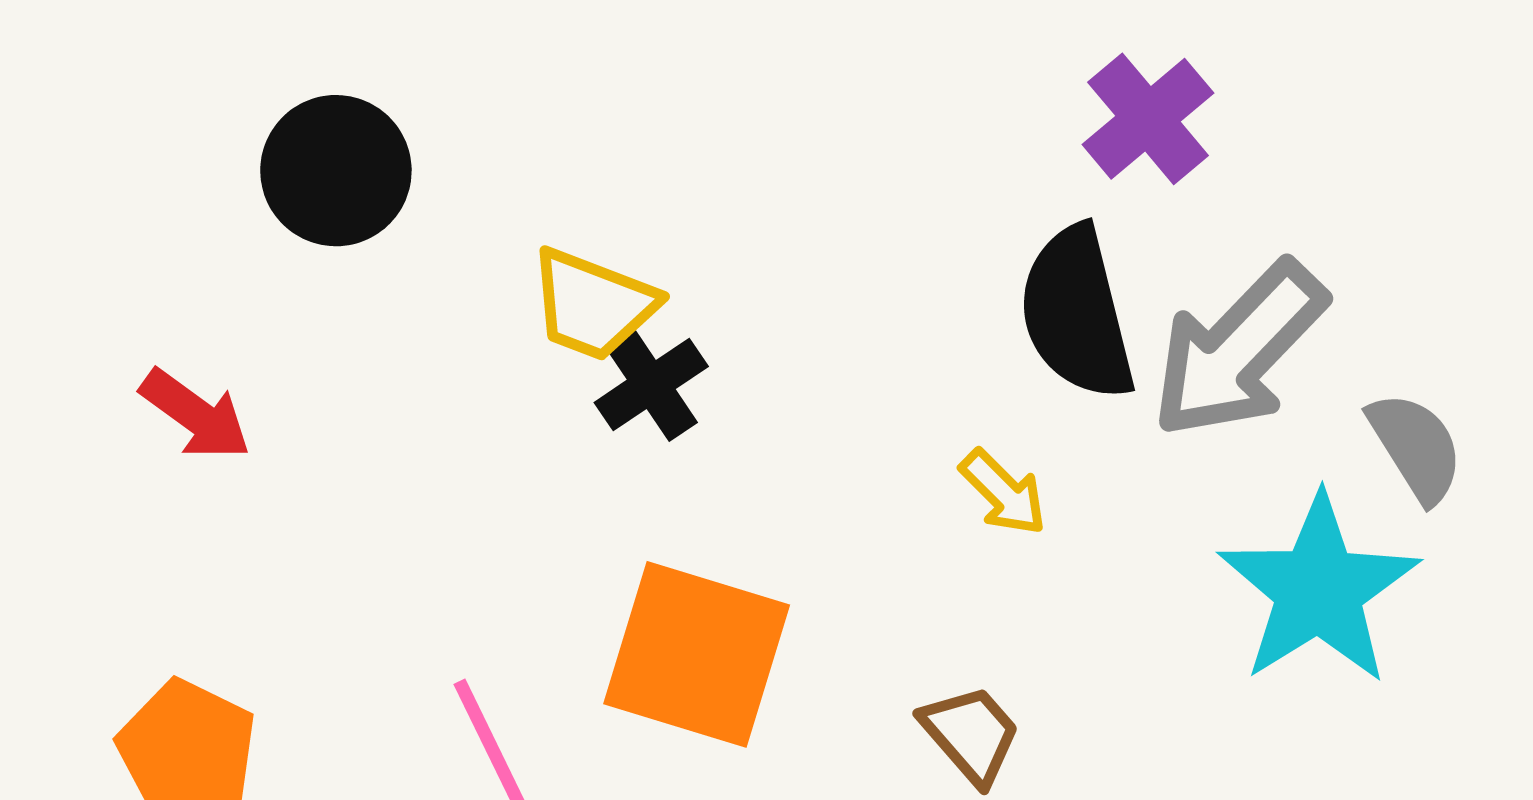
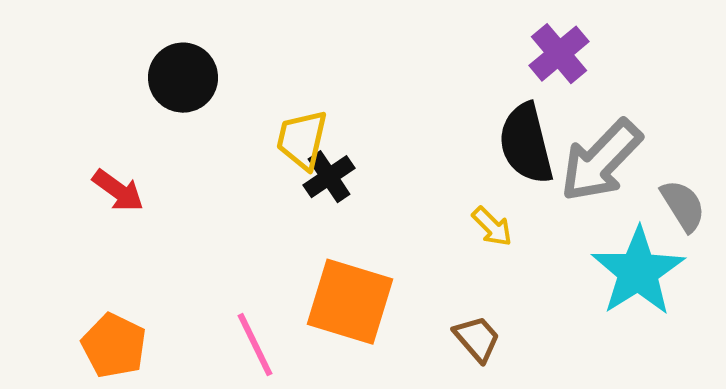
yellow trapezoid: (593, 305) -> (302, 140), turned 82

